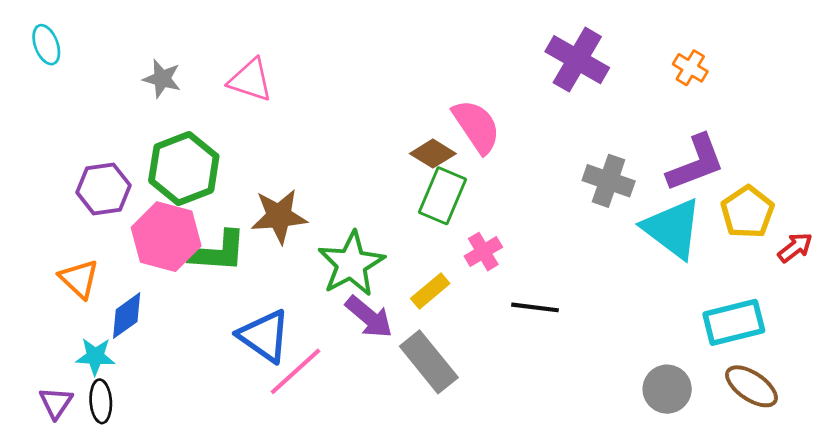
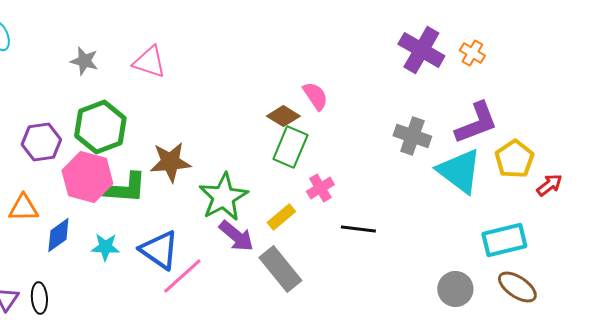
purple cross: (577, 60) -> (421, 50), moved
pink semicircle: (476, 126) -> (315, 96), size x0.7
orange triangle: (79, 279) -> (23, 208), turned -44
cyan star: (95, 356) -> (105, 247), moved

